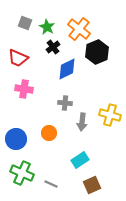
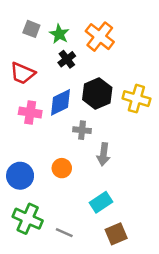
black hexagon: (97, 52) -> (97, 93), moved
blue diamond: (67, 69) -> (61, 102), moved
yellow cross: (110, 115) -> (136, 99), moved

